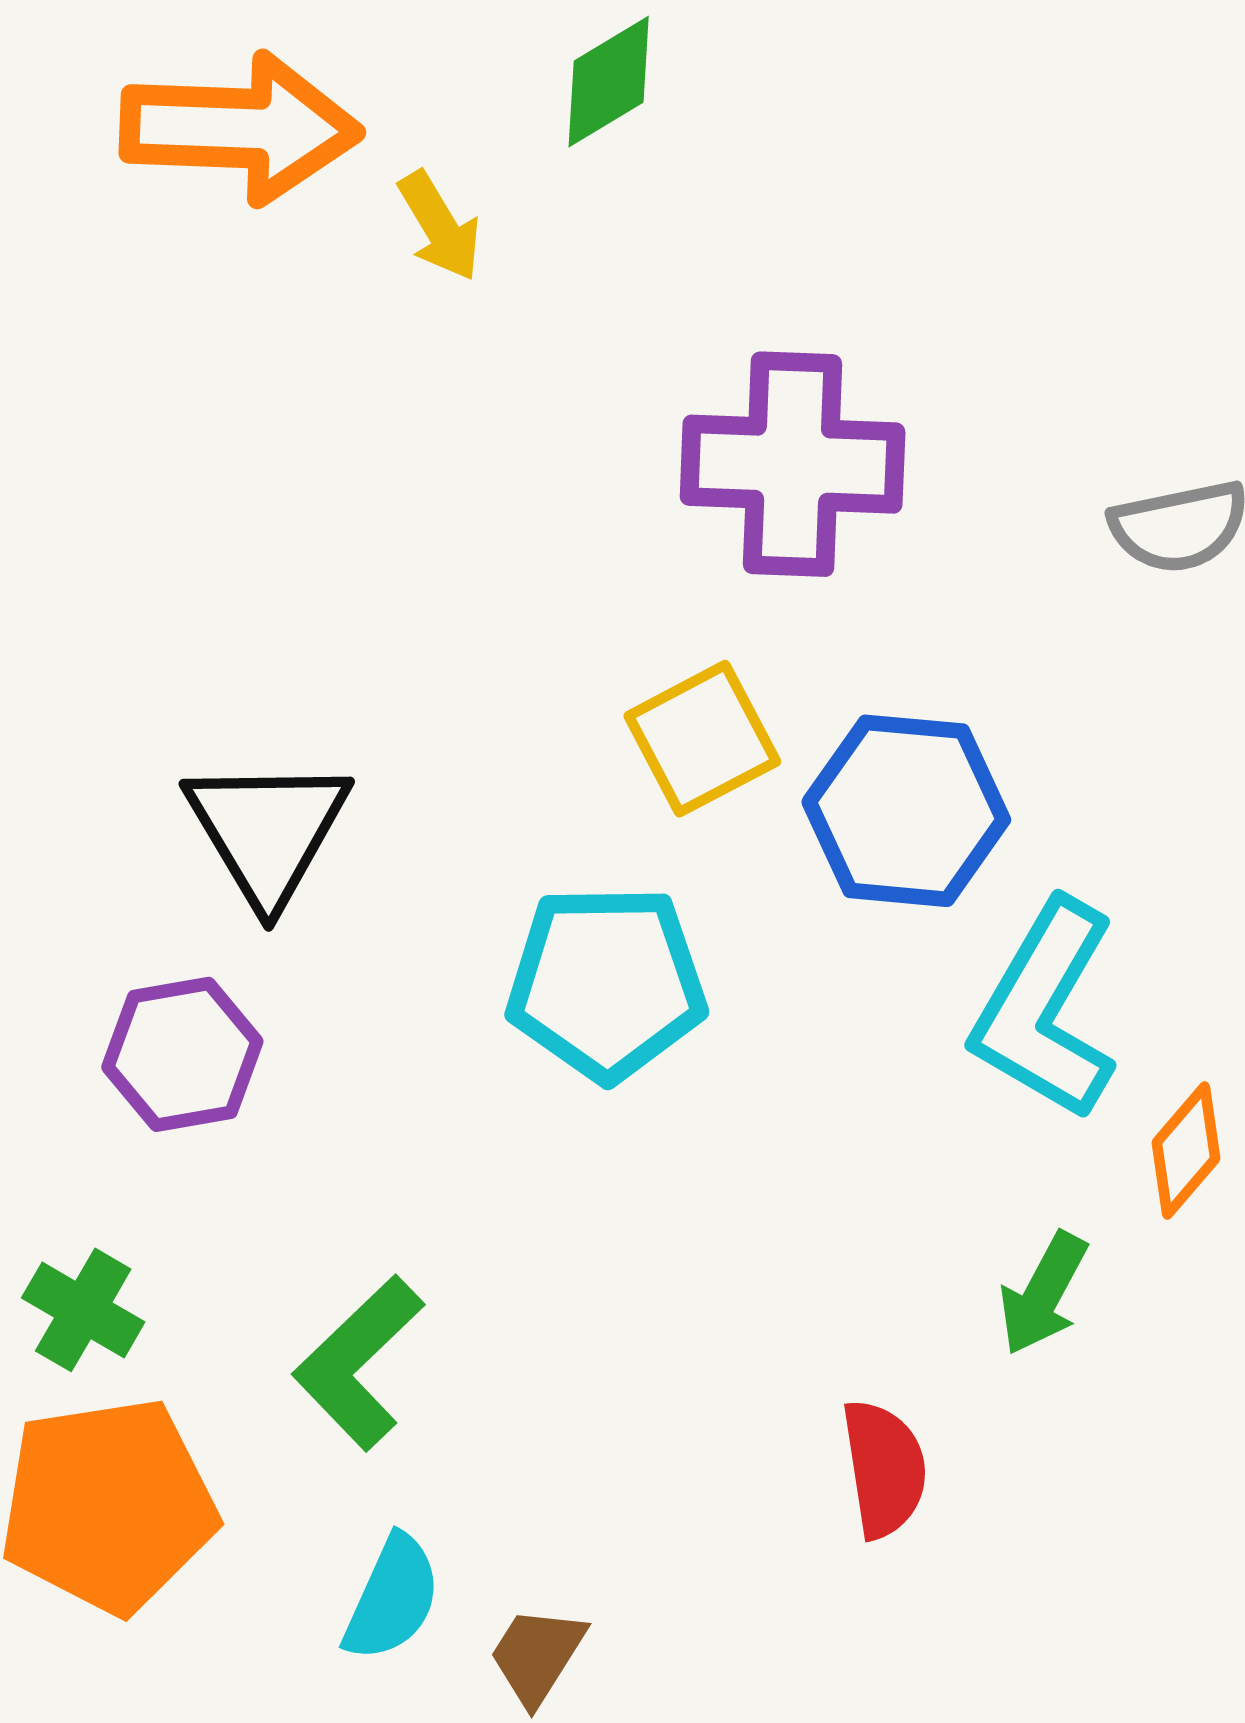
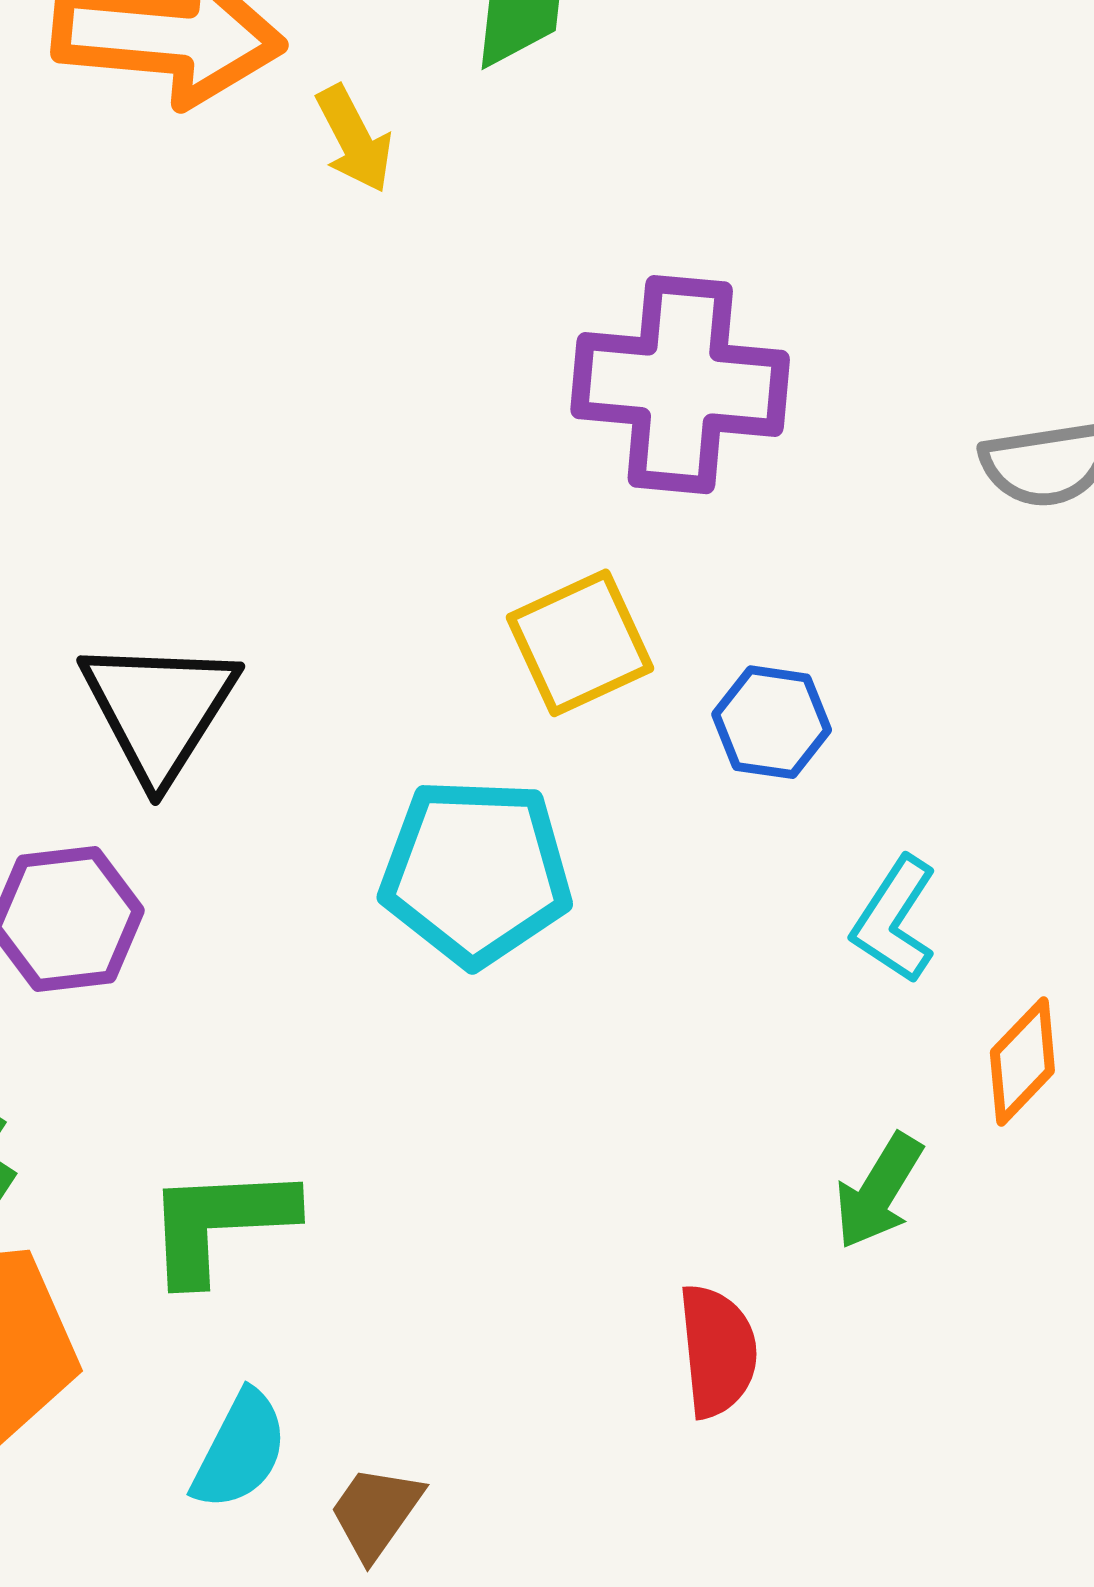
blue hexagon: (906, 811) -> (772, 722), size x0.6
cyan L-shape: (1045, 1010) -> (895, 920), size x0.6
green L-shape: (358, 1363) -> (219, 1223), turned 38

